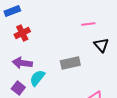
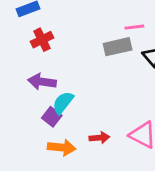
gray rectangle: (70, 63) -> (118, 47), moved
purple square: (18, 88) -> (52, 117), moved

